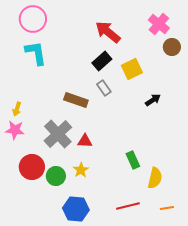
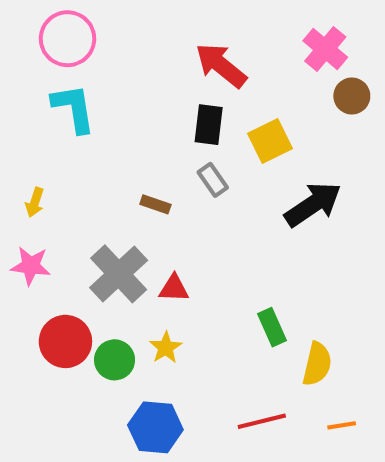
black rectangle: (102, 61) -> (209, 125), turned -42
brown rectangle: (76, 100) -> (155, 204), size x0.6
black arrow: (153, 100) -> (313, 204), size x1.8
yellow arrow: (17, 109) -> (35, 202), moved

